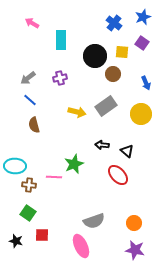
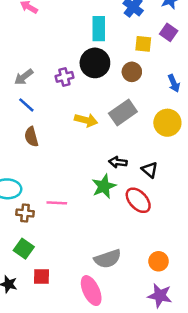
cyan rectangle: (61, 40) -> (99, 29), moved
black circle: (95, 56) -> (95, 63), moved
green star: (74, 164) -> (104, 186), moved

